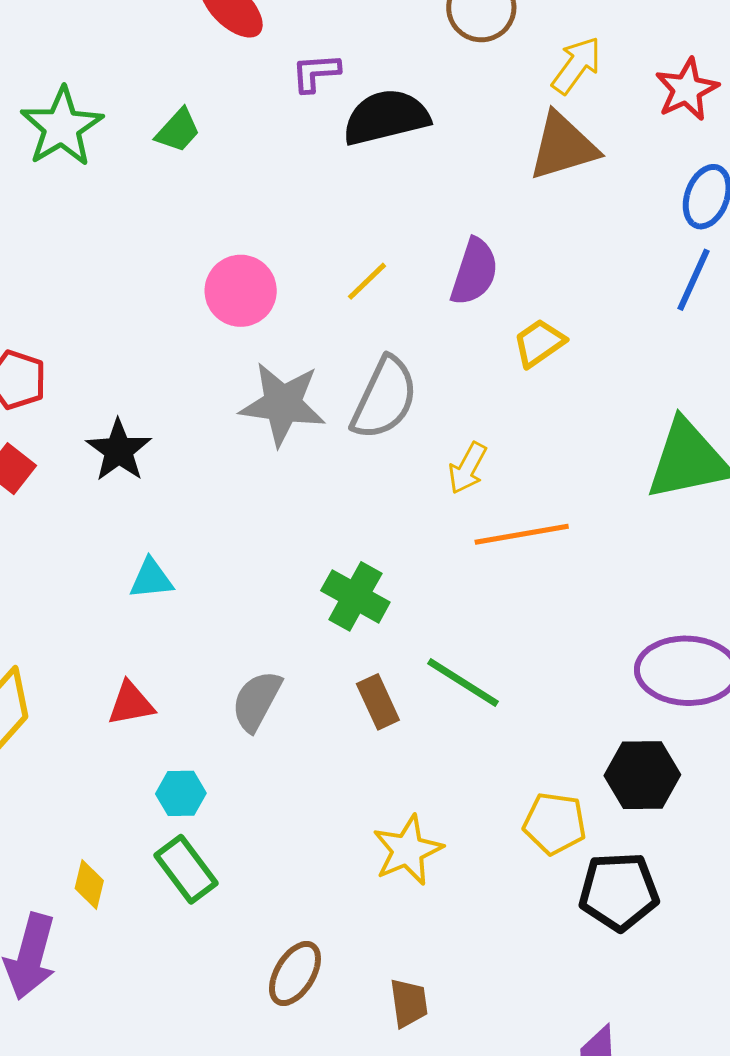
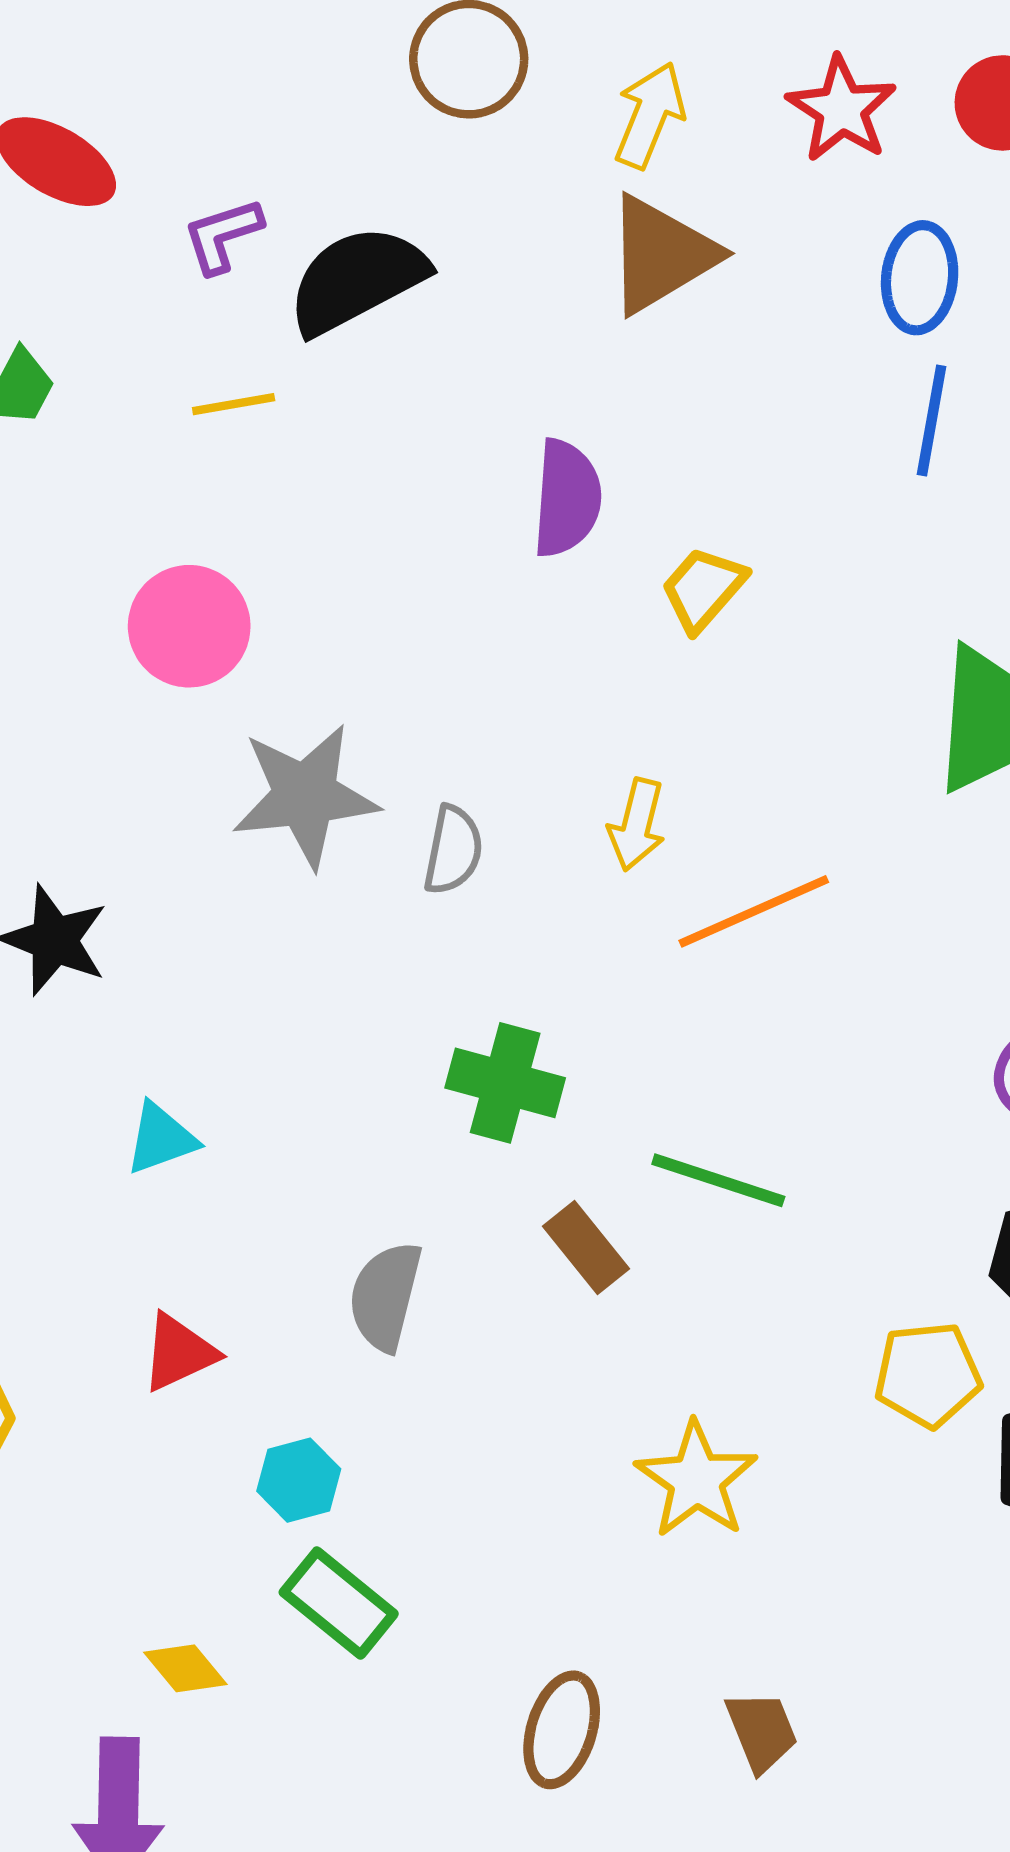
yellow line: (367, 281) -> (234, 404), moved, turned 48
gray semicircle: (384, 398) -> (453, 850), moved, size x0.6
yellow diamond: (89, 884) -> (185, 1668), turned -39

